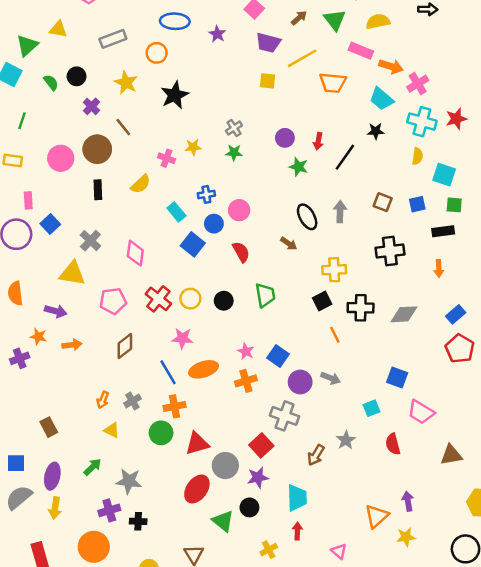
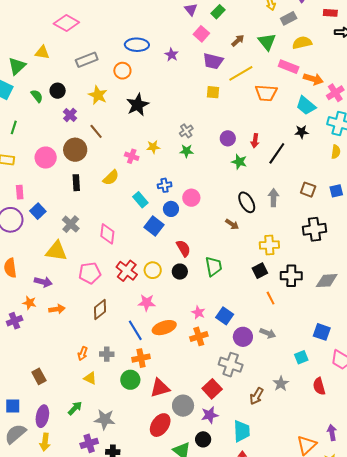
red semicircle: (241, 252) -> (183, 248), moved
gray cross: (132, 401) -> (107, 354), turned 32

